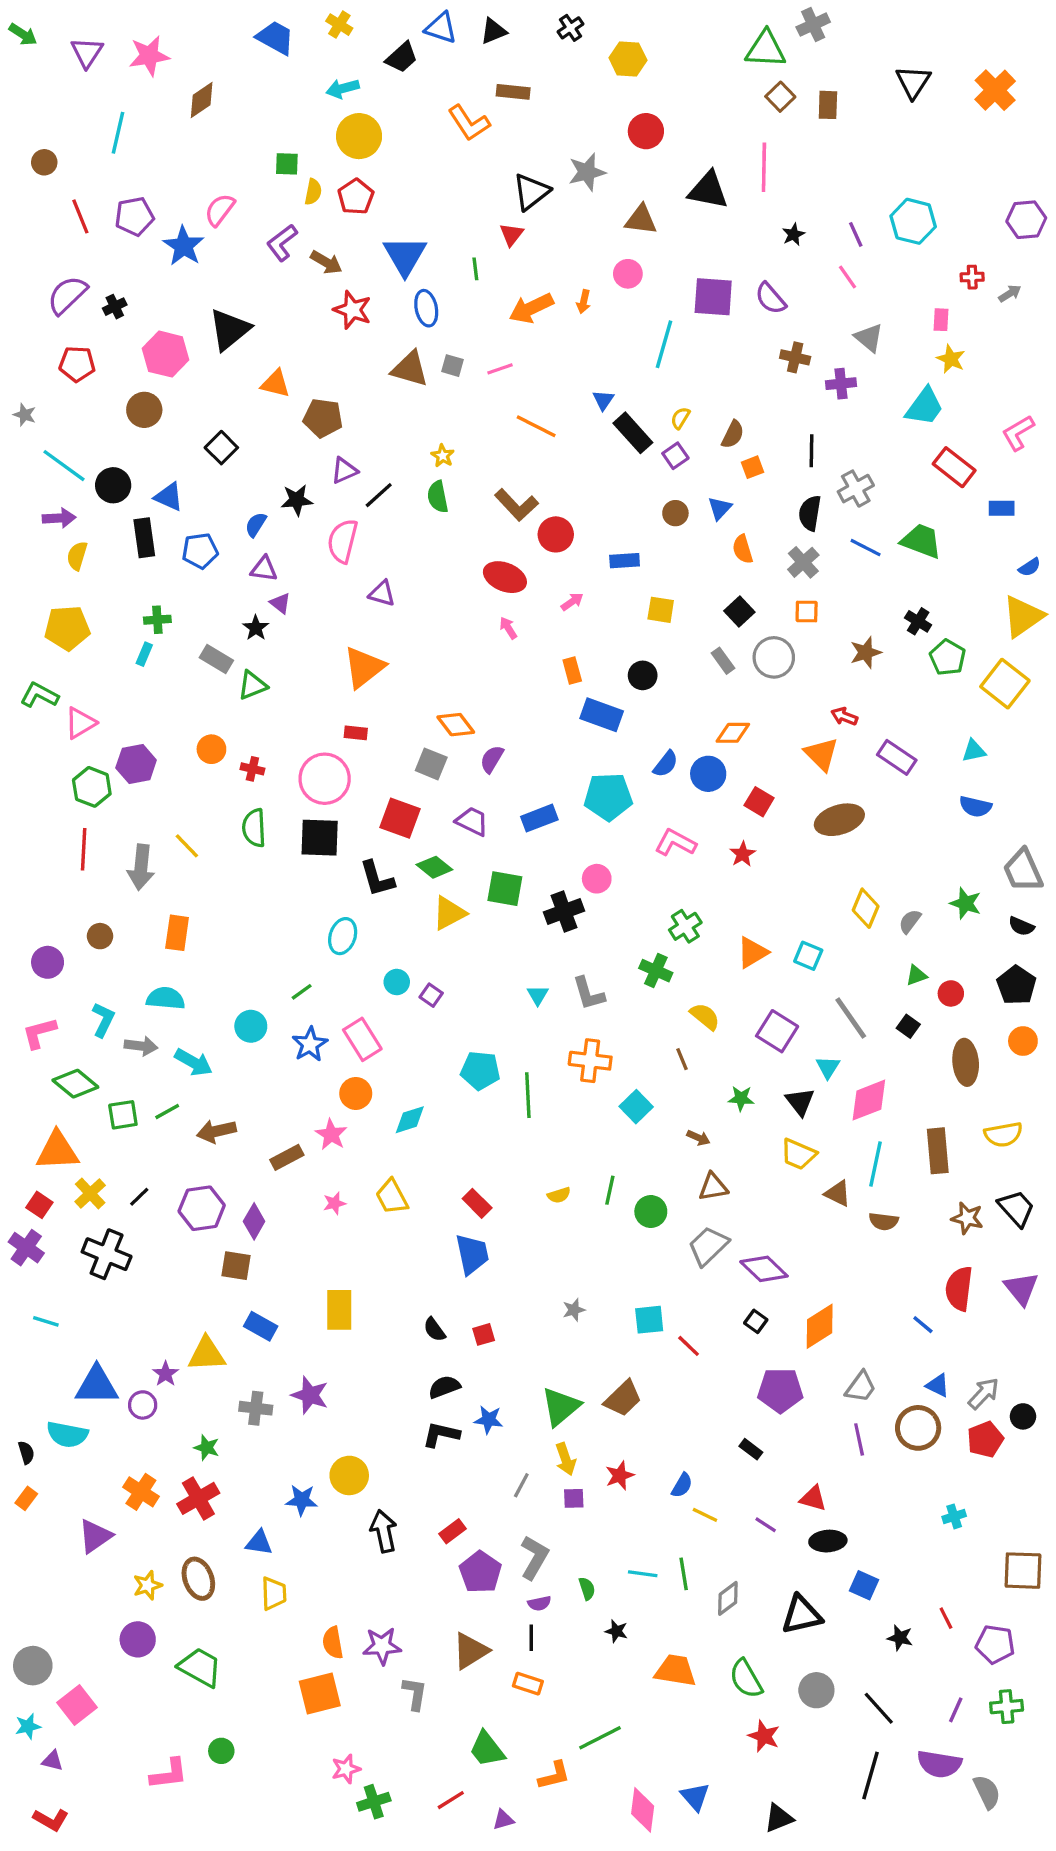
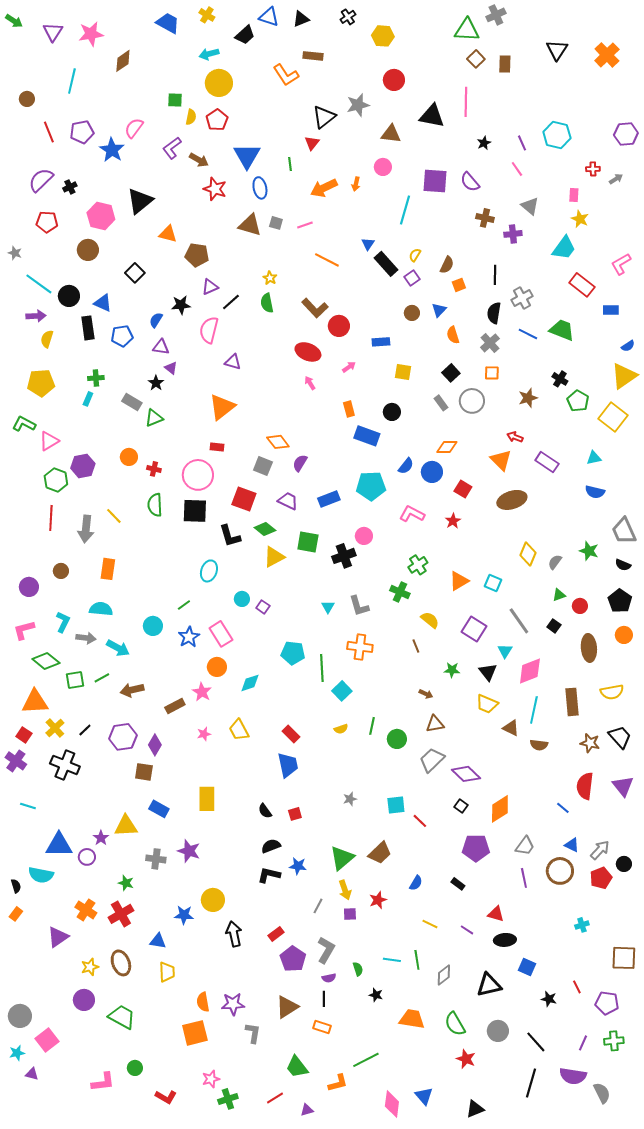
cyan square: (636, 1107) -> (342, 691), moved
blue semicircle: (682, 1485) -> (416, 883), moved
red L-shape: (51, 1820) -> (166, 1097), moved

